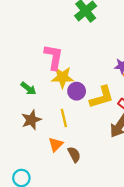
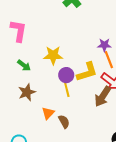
pink L-shape: (54, 57) -> (18, 31), moved
purple circle: (77, 91) -> (66, 75), moved
yellow line: (64, 118) -> (67, 89), moved

